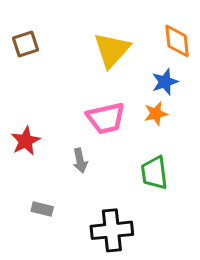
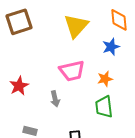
brown square: (26, 44) -> (19, 22), size x1.5
orange star: (156, 114) -> (105, 79), moved

